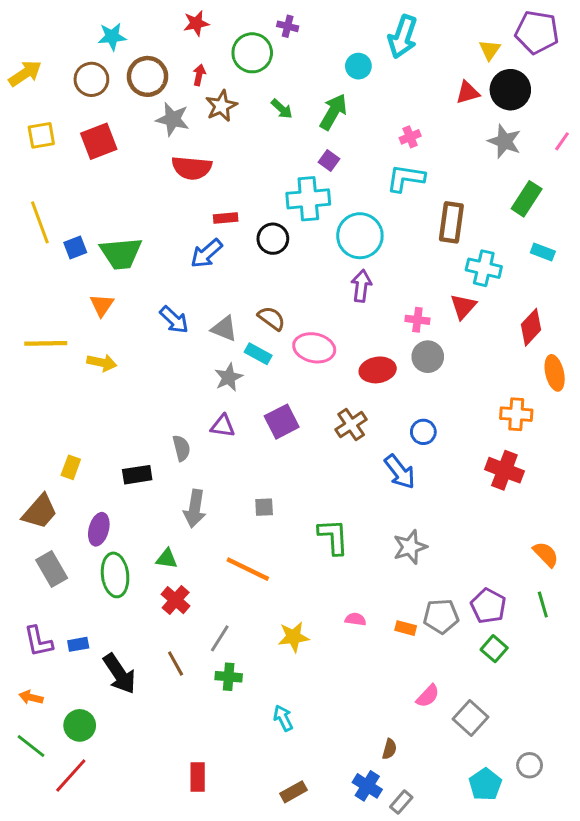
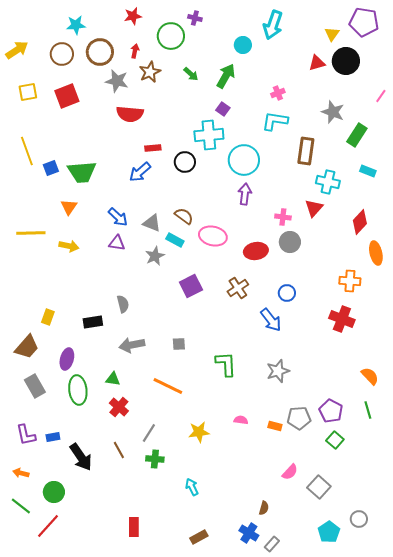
gray star: (504, 141) -> (333, 112), moved
purple triangle: (223, 426) -> (117, 243), moved
gray arrow: (195, 509) -> (132, 345), turned 70

